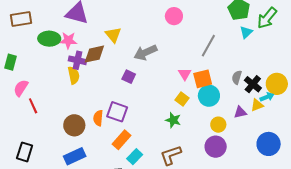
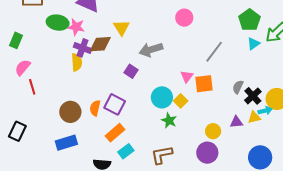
cyan circle: (209, 96) -> (162, 97), moved

